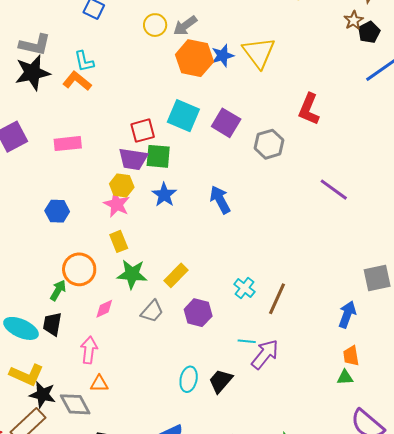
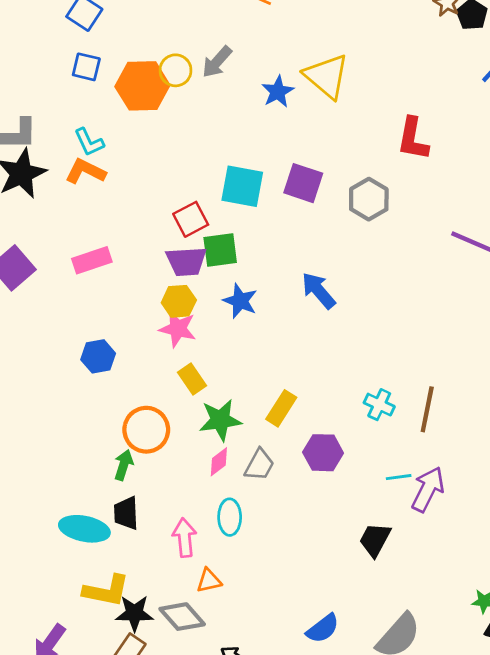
orange hexagon: (194, 58) -> (142, 86), moved
pink diamond: (104, 309) -> (219, 462), moved
cyan ellipse: (189, 379) -> (230, 517), moved

